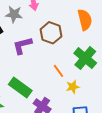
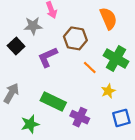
orange line: (58, 71) -> (90, 67), moved

